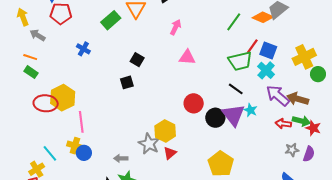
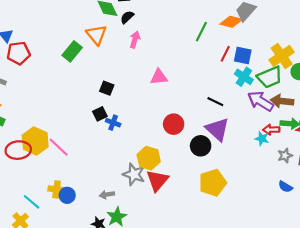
pink arrow: (176, 27) -> (135, 40), moved
blue cross: (83, 49) -> (113, 123), moved
green trapezoid: (240, 61) -> (270, 77), moved
cyan star: (250, 110) -> (262, 139), moved
black circle: (215, 118) -> (201, 146), moved
pink line: (81, 122) -> (59, 147), moved, turned -30
red triangle: (170, 153) -> (157, 180), size x1.6
yellow pentagon: (221, 164) -> (213, 183), turned 30

